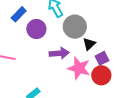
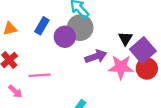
gray circle: (75, 27) -> (80, 28), moved
purple square: (102, 58) -> (143, 50), size x1.6

